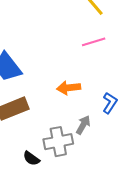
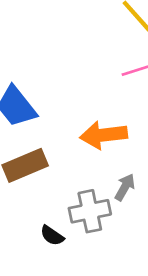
orange arrow: (69, 88) -> (104, 135), size x1.4

